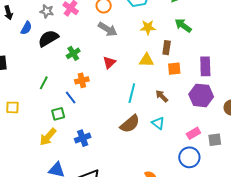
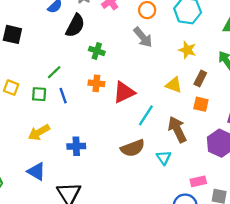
black semicircle: (48, 38) -> (75, 26), turned 130
green cross: (73, 53) -> (97, 51), turned 32
red triangle: (109, 62) -> (124, 92), moved, size x1.5
brown arrow: (162, 96) -> (177, 129), size x1.6
blue line: (71, 97) -> (63, 96), moved
green square: (58, 114) -> (39, 94), moved

